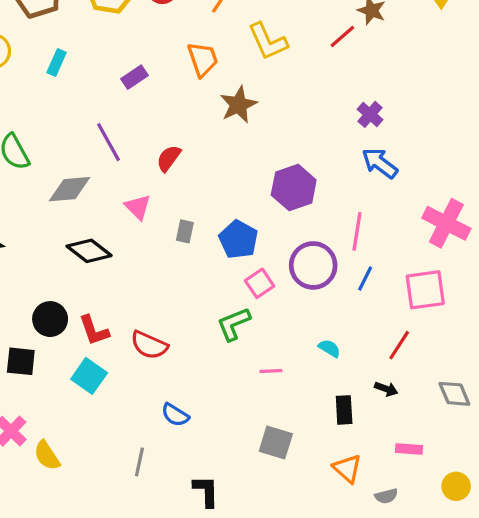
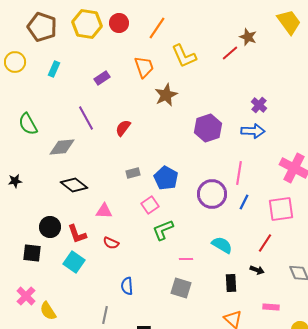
purple cross: (370, 114) -> (259, 105), moved
blue arrow: (380, 163) -> (253, 131), turned 145
purple hexagon: (294, 188) -> (208, 128), moved
pink triangle: (138, 207) -> (104, 211), moved, turned -42
gray rectangle: (185, 231) -> (133, 173), turned 64
pink square: (260, 283) -> (150, 205), moved
red semicircle: (149, 345) -> (111, 243), size x0.7
cyan semicircle: (329, 348) -> (222, 245), size x1.5
blue semicircle: (175, 415) -> (127, 286), turned 54
gray square: (276, 442) -> (181, 288), moved

